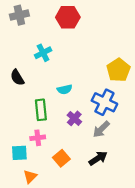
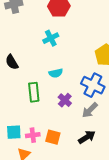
cyan cross: (43, 53) -> (51, 38), moved
pink cross: (38, 138) -> (33, 135), moved
orange square: (61, 158) -> (53, 137), turned -35

